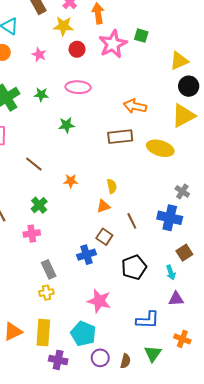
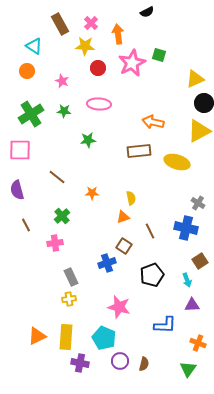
pink star: (39, 55) -> (62, 81), moved
green triangle: (153, 354) -> (188, 369), moved

